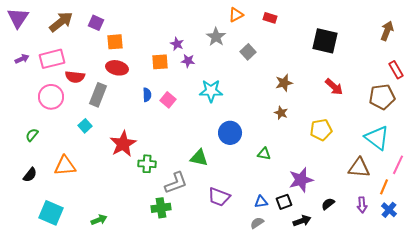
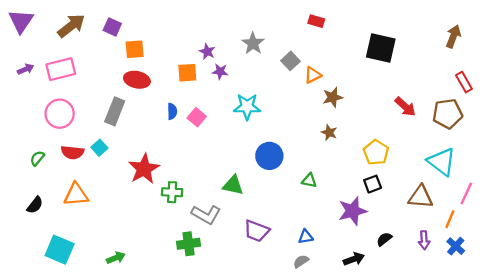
orange triangle: (236, 15) -> (313, 75), moved
red semicircle: (75, 77) -> (72, 152), moved
red arrow: (334, 87) -> (405, 107), moved
yellow pentagon: (321, 130) -> (376, 152), turned -30
gray L-shape: (176, 183) -> (206, 214), turned 50
black square: (284, 202) -> (373, 184), moved

